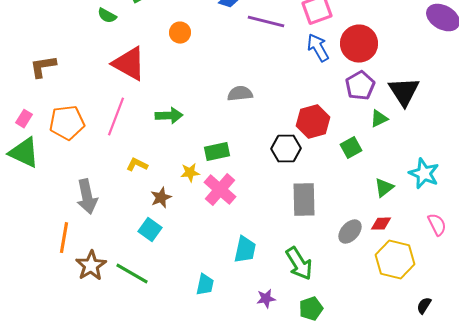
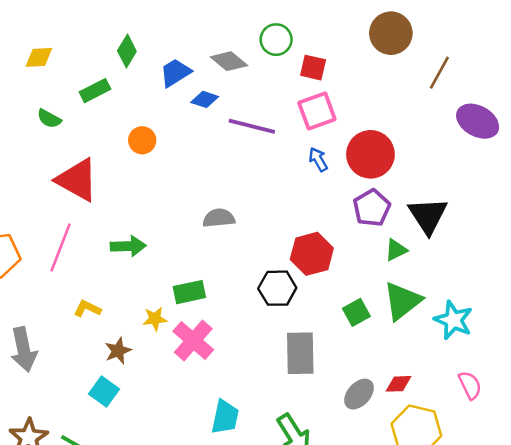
blue arrow: (318, 48) -> (318, 159), size x0.7
green square: (351, 148) -> (356, 312), moved
green triangle: (384, 188) -> (402, 301), moved, size x1.6

